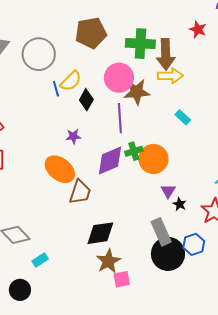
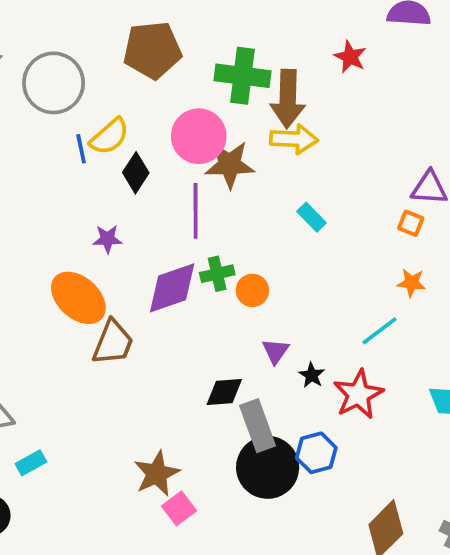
orange circle: (153, 159) -> (252, 290), size x0.6
black star: (180, 204) -> (312, 375), moved
black diamond: (100, 233) -> (224, 392), moved, size x0.7
pink square: (122, 279) -> (179, 508), turned -30

